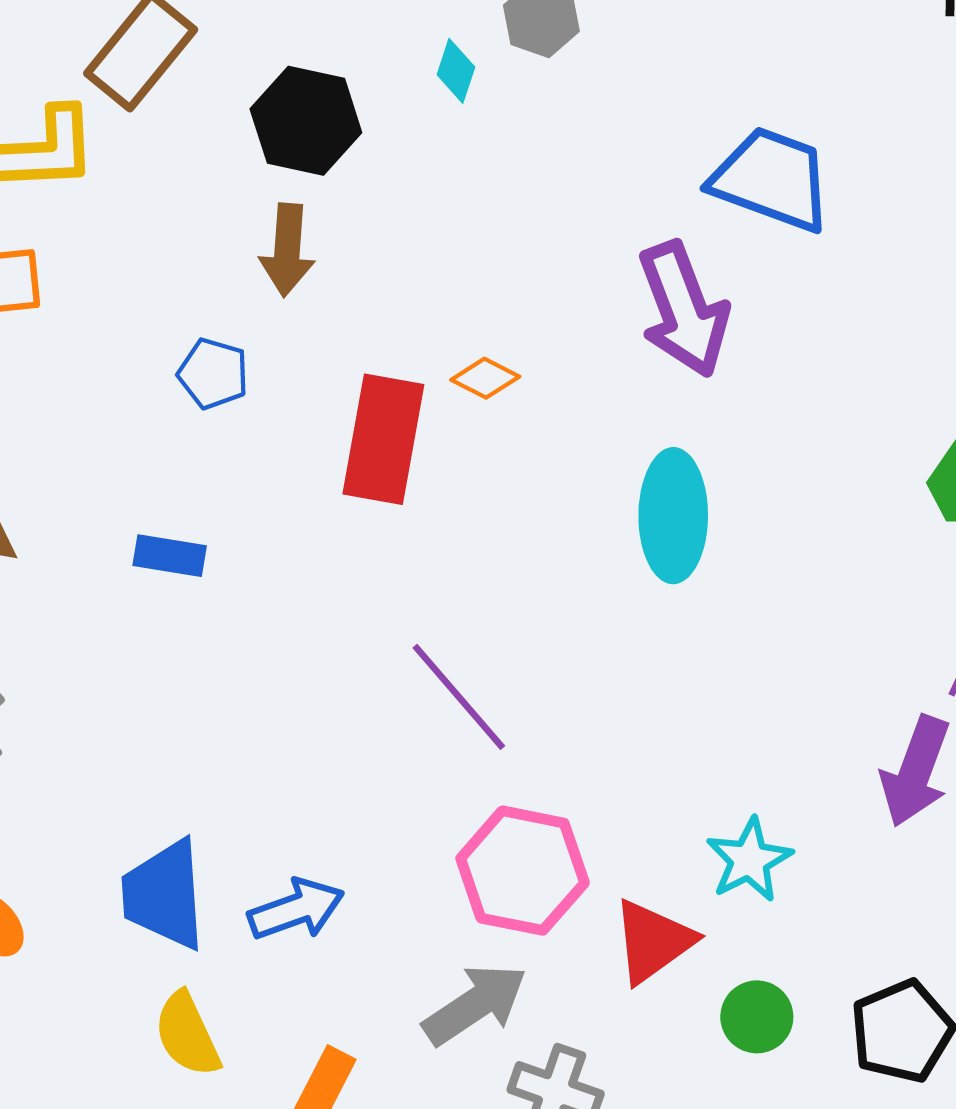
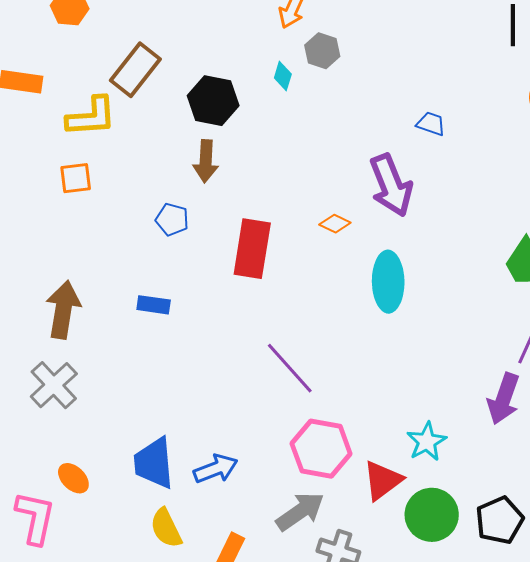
blue trapezoid: (771, 179) -> (431, 124), size x0.5
orange diamond: (485, 378) -> (335, 224), moved
green circle: (757, 1017) -> (432, 515), size x1.6

